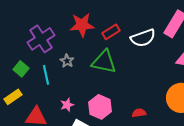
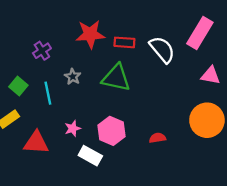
red rectangle: (111, 32) -> (124, 42), turned 36
white semicircle: (143, 38) -> (162, 49), turned -110
purple cross: (41, 39) -> (42, 51), size x0.6

